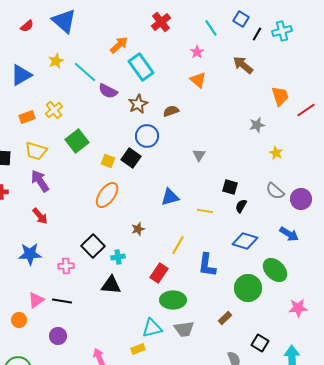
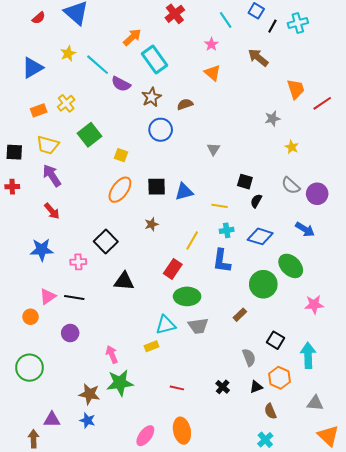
black square: (131, 158) -> (157, 187), moved, turned -36
cyan cross: (118, 257) -> (227, 230), moved

